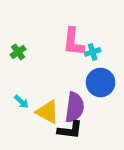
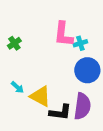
purple semicircle: (75, 107) -> (82, 106), moved

